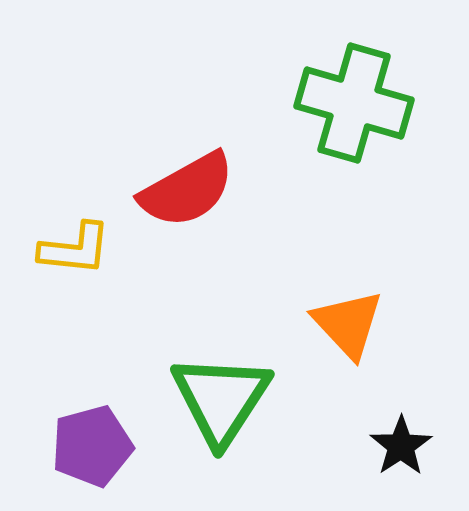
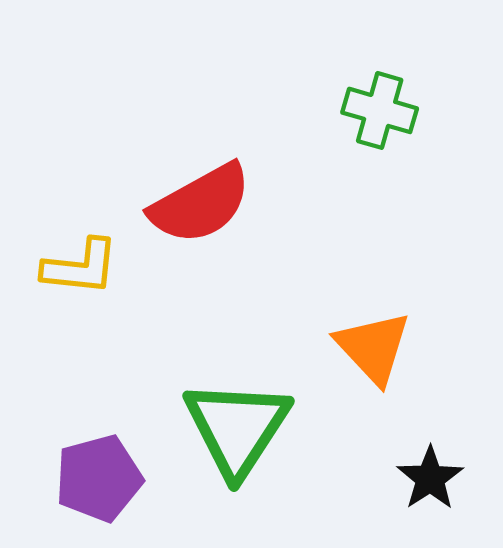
green cross: (354, 103) -> (380, 110), size x0.6

